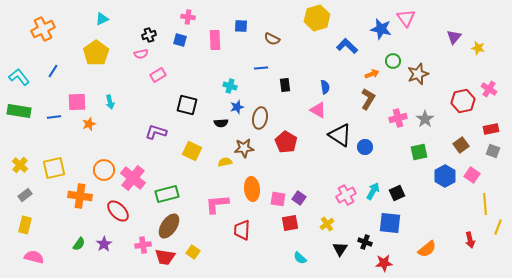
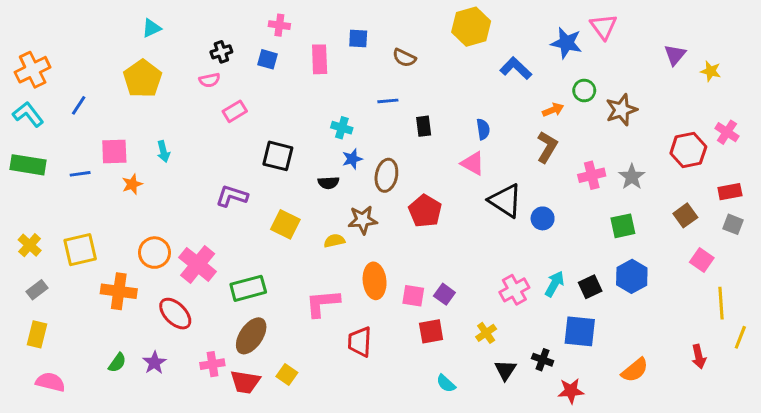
orange cross: (43, 29) -> (33, 70), moved
blue hexagon: (445, 176) -> (632, 276), moved

